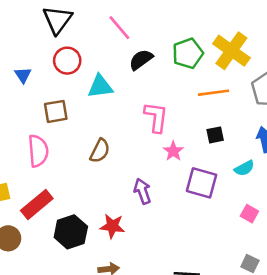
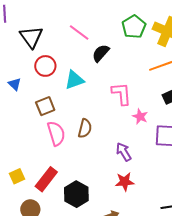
green pentagon: (188, 53) -> (134, 27), moved
pink semicircle: (38, 151) -> (56, 133), moved
red star: (112, 226) -> (125, 182), moved

